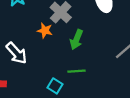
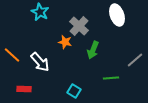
green line: (77, 71) -> (111, 78), moved

